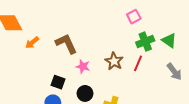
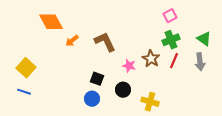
green cross: (145, 42) -> (171, 40), moved
pink star: (83, 66) -> (129, 66), moved
gray arrow: (174, 72) -> (200, 62), moved, turned 30

